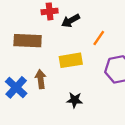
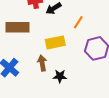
brown arrow: (41, 79) -> (42, 63), moved

